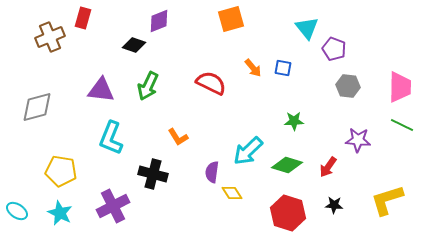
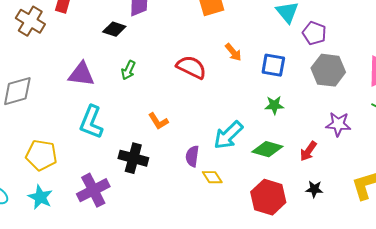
brown cross: (50, 37) -> (30, 21), turned -36
blue square: (283, 68) -> (273, 65), moved, size x1.4
green arrow: (148, 86) -> (128, 70), size x0.7
gray hexagon: (348, 86) -> (328, 70), size x1.4

